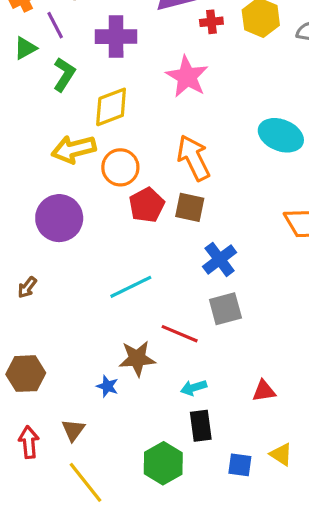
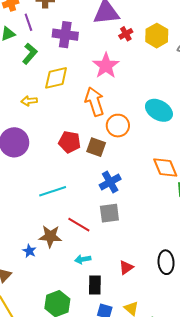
red cross: (211, 22) -> (126, 34), turned -32
yellow arrow: (74, 149) -> (29, 101), size x0.6
orange arrow: (194, 158) -> (95, 102), moved
orange circle: (120, 167) -> (118, 126), moved
red pentagon: (147, 205) -> (70, 142), turned 30
red triangle: (264, 391) -> (126, 268), turned -35
black rectangle: (201, 426) -> (95, 285), moved

